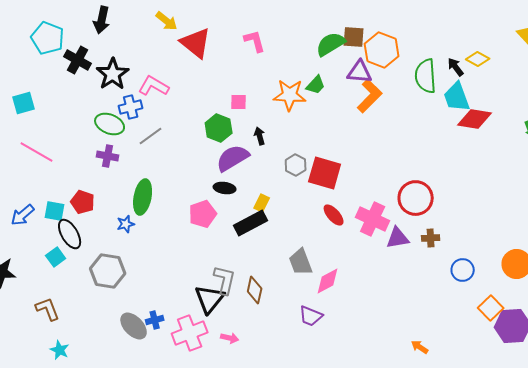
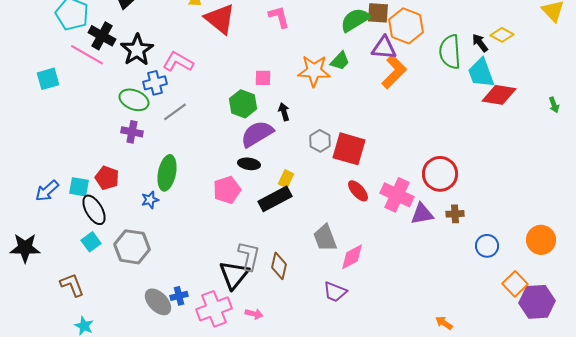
pink line: (37, 152) -> (87, 55), moved
cyan square: (56, 257) -> (91, 242), moved

